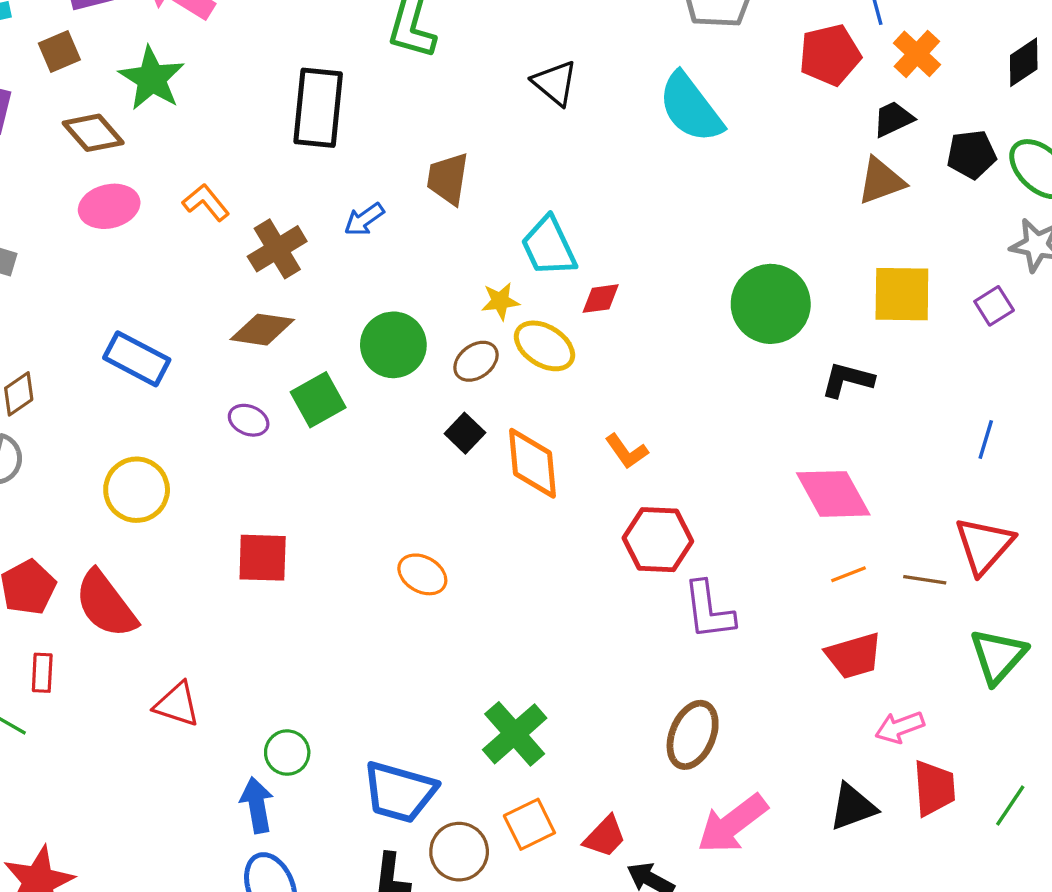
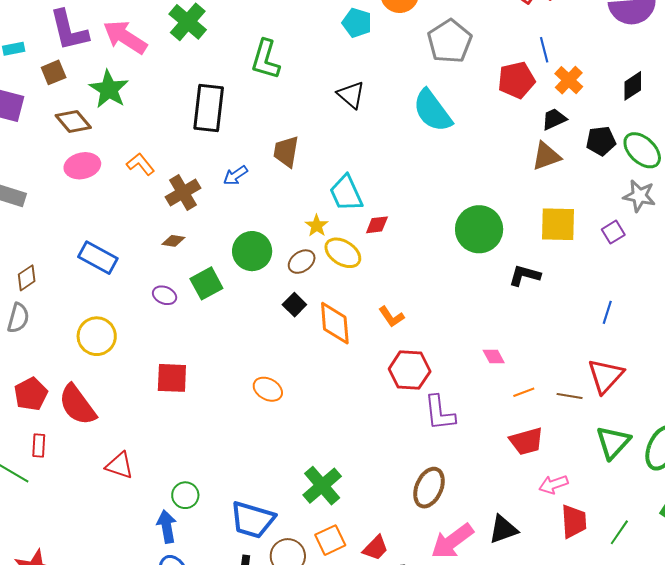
yellow star: (500, 301) -> (317, 226), turned -30
brown diamond: (262, 330) -> (173, 241), size x0.6
pink diamond: (833, 494) -> (494, 356), moved, size x0.5
black triangle: (853, 807) -> (503, 529), moved

